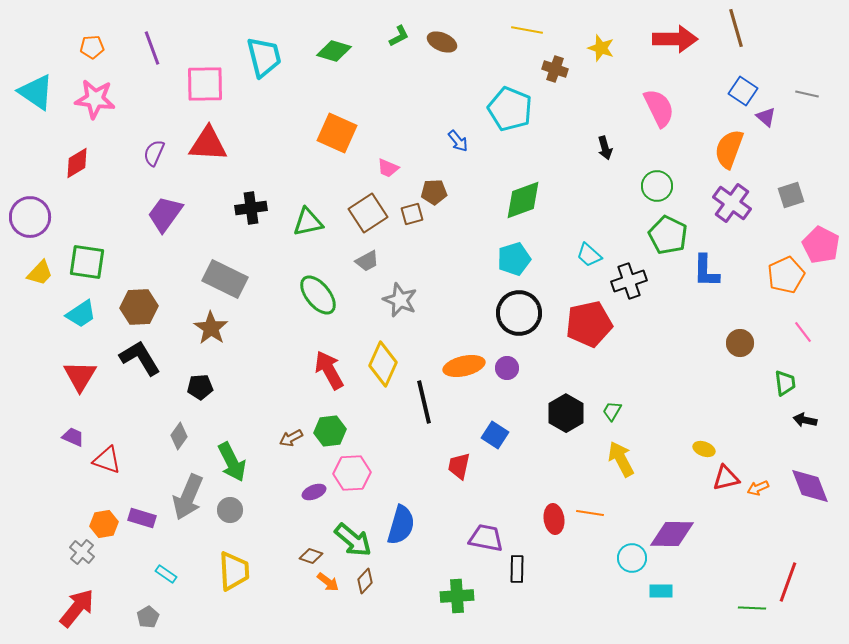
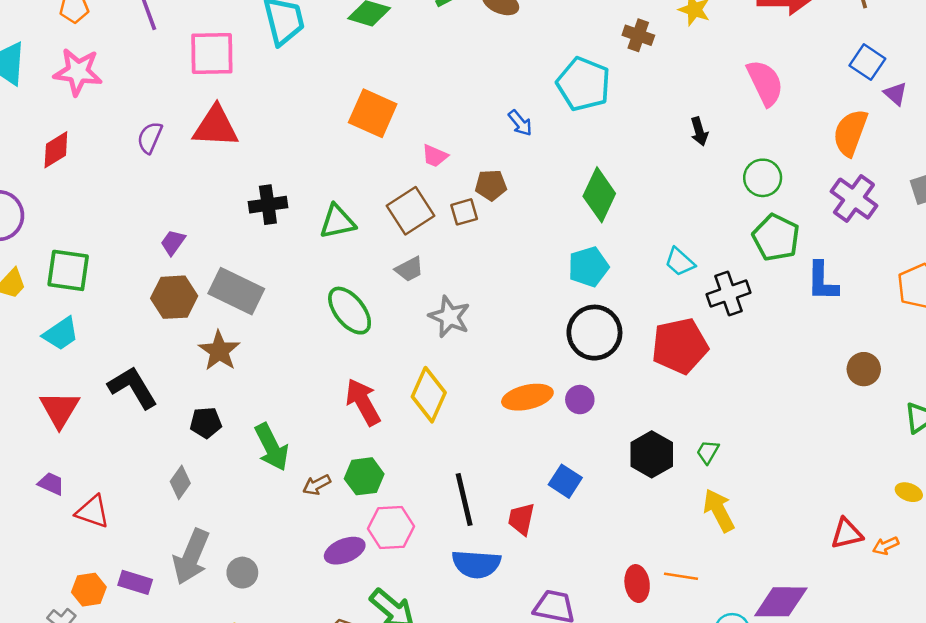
green diamond: (523, 200) -> (599, 195), turned -45
purple trapezoid: (165, 214) -> (173, 242), moved, size x0.6
brown hexagon: (139, 307) -> (174, 297), moved
black line: (424, 402) -> (464, 499), moved
yellow ellipse: (704, 449) -> (909, 492), moved
green arrow: (232, 462) -> (272, 447), moved
purple ellipse: (314, 492) -> (345, 551), size x1.4
blue semicircle: (401, 525) -> (476, 564), moved, turned 78

